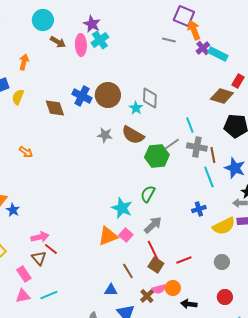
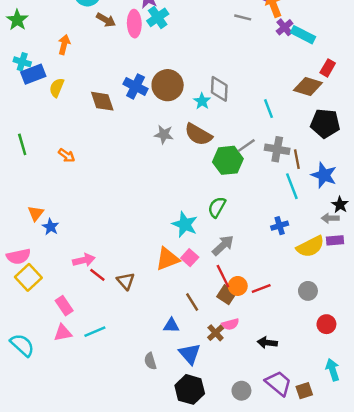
cyan line: (190, 125) -> (269, 109), moved
brown triangle: (39, 258) -> (126, 281), moved
orange circle: (173, 288) -> (238, 286), moved
red circle: (225, 297) -> (326, 324), moved

